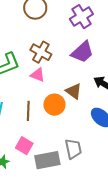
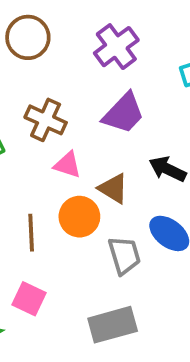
pink triangle: (38, 75) -> (67, 165), moved
gray trapezoid: (73, 149) -> (124, 255), moved
gray rectangle: (47, 160) -> (113, 325), moved

